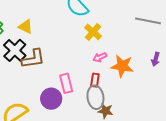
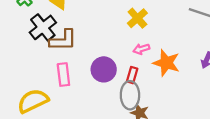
pink rectangle: (66, 83) -> (63, 75), moved
purple circle: (51, 99) -> (104, 69), moved

